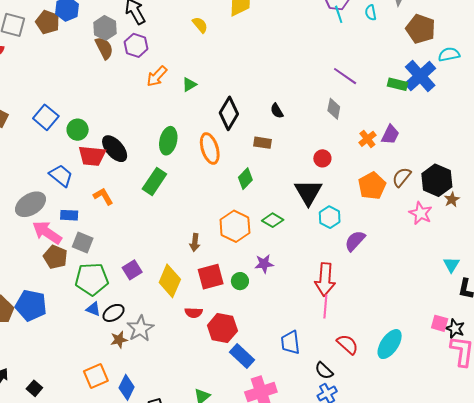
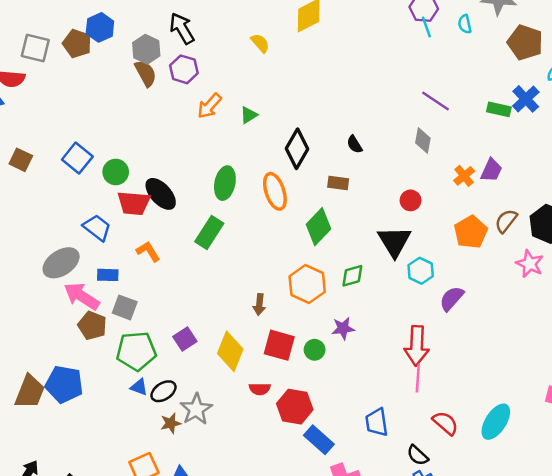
blue cross: (420, 76) -> (526, 99), size x0.7
green diamond: (245, 179) -> (319, 227), size x1.4
green diamond: (273, 220) -> (352, 276), turned -45
red square: (211, 277) -> (279, 345), turned 32

